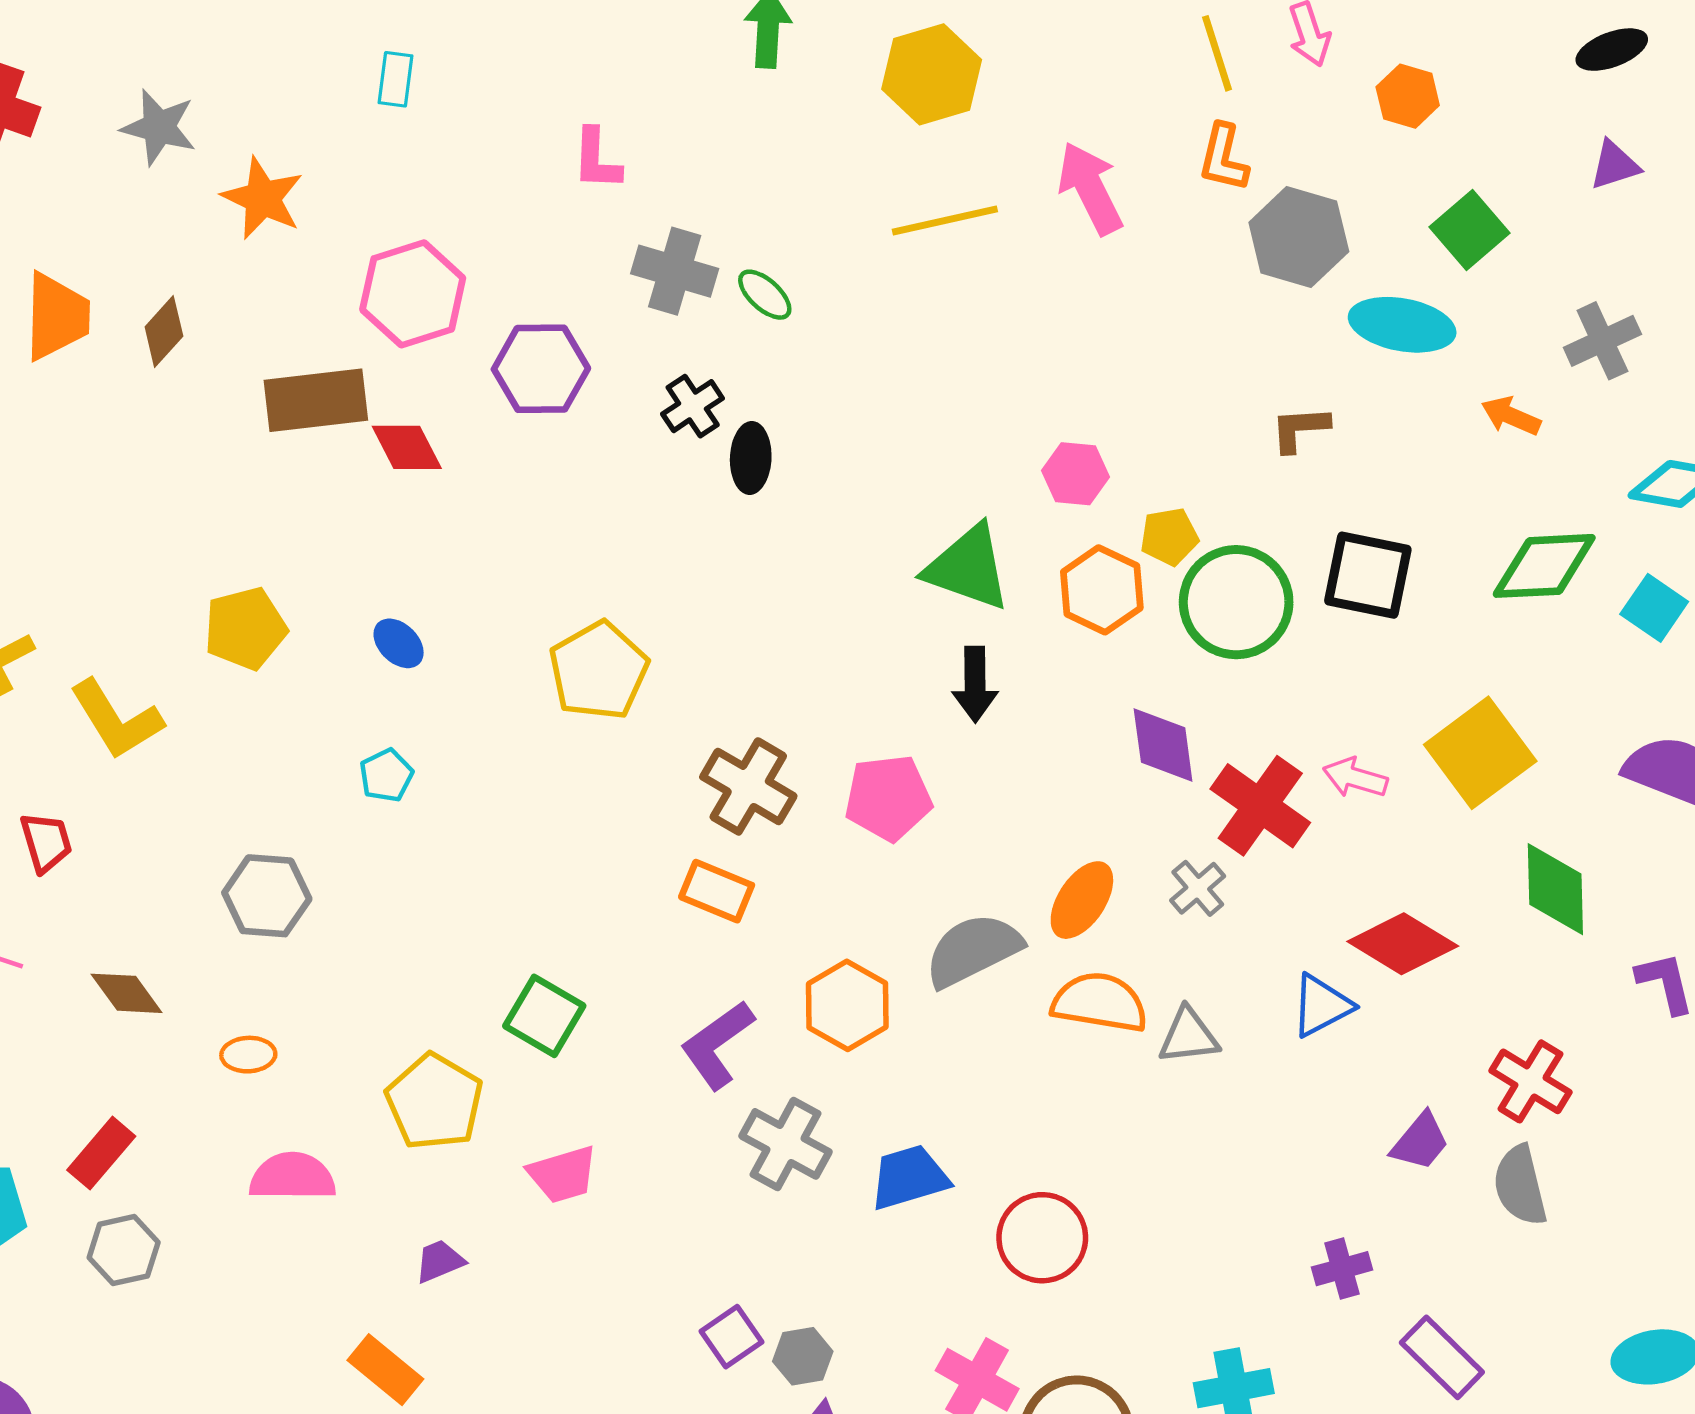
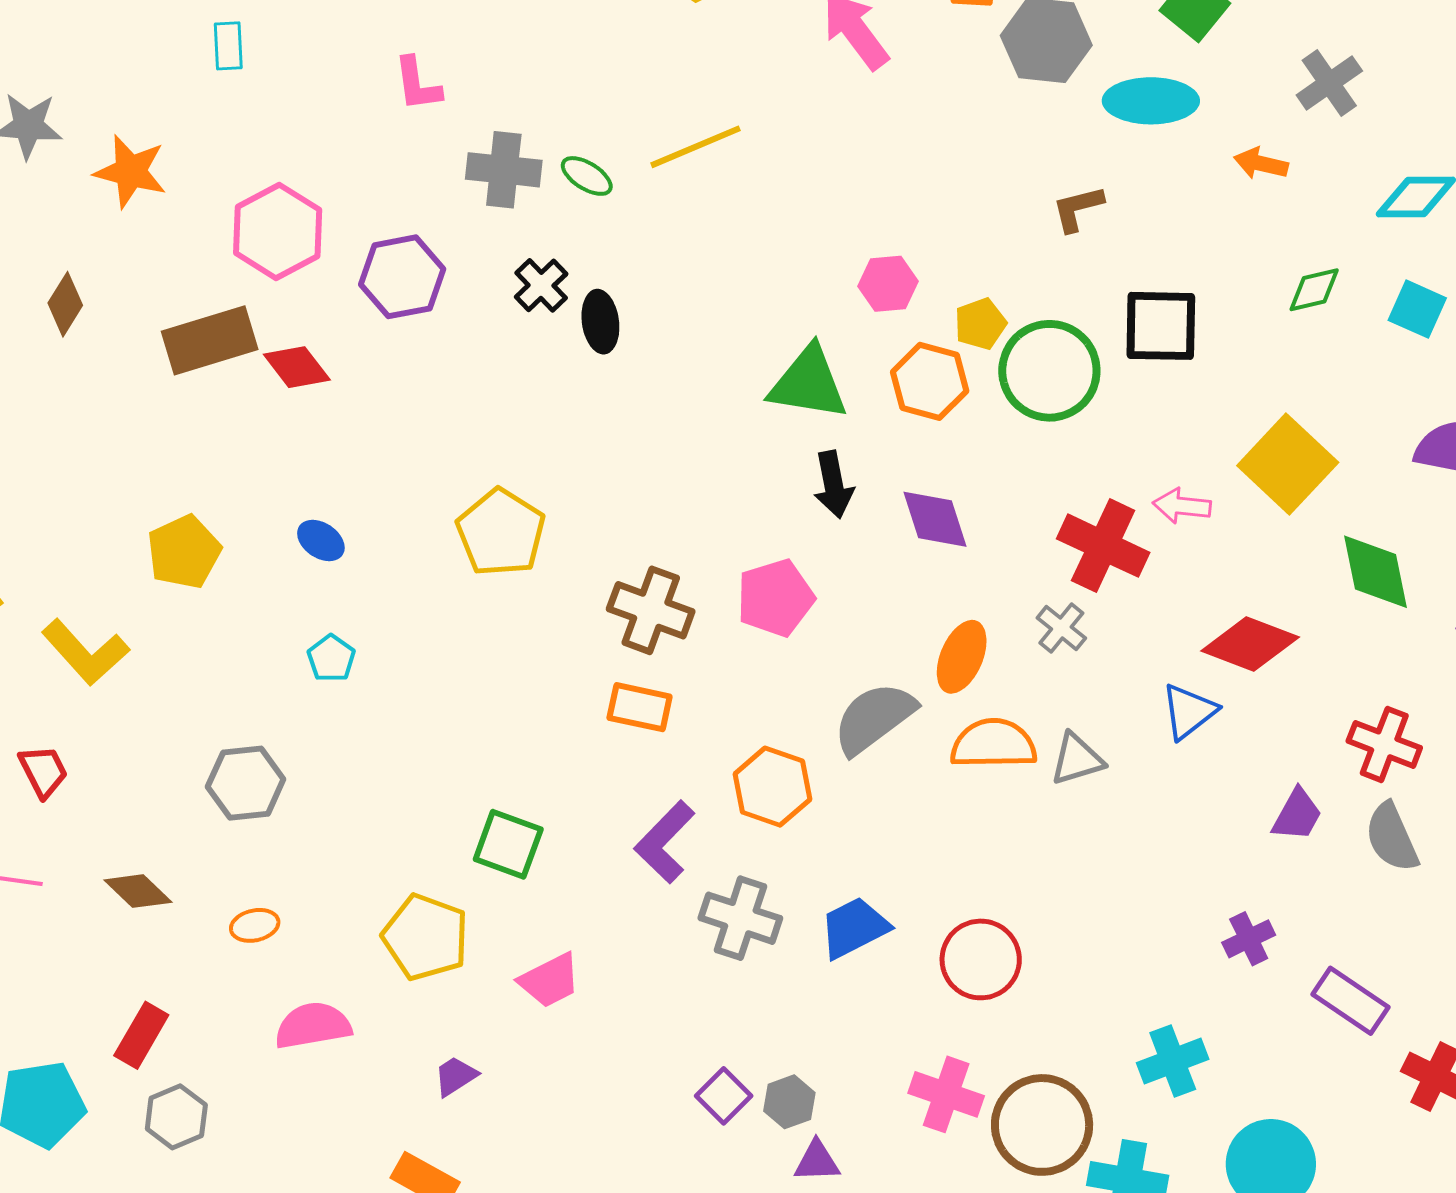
yellow line: (945, 221) -> (696, 147), moved
green diamond: (1544, 566) -> (1314, 290), size x0.6
purple diamond: (1163, 745) -> (935, 519), moved

